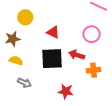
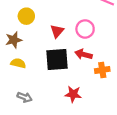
red triangle: (53, 32) -> (57, 31), turned 48
pink circle: (92, 34) -> (85, 29), moved
gray arrow: (24, 83) -> (25, 97), moved

